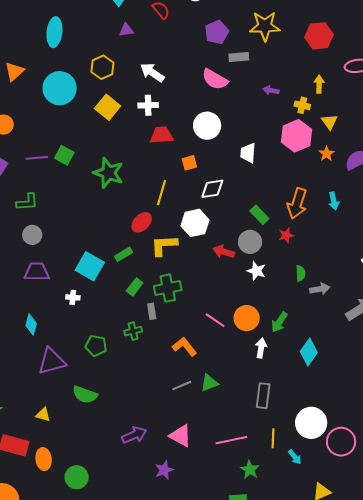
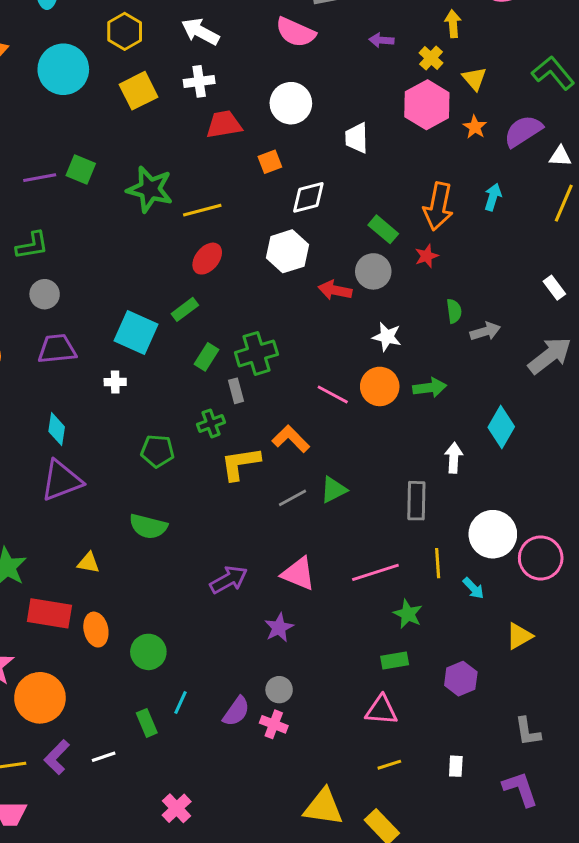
yellow cross: (302, 105) -> (431, 58), turned 35
yellow square: (108, 107) -> (138, 91), turned 30
yellow line: (161, 193) -> (202, 210), moved, turned 65
cyan arrow: (334, 201) -> (493, 197), turned -144
yellow L-shape: (164, 245) -> (240, 463), moved
white star: (256, 271) -> (387, 337), moved
green arrow: (279, 322) -> (430, 388), turned -125
white arrow: (261, 348) -> (454, 458), moved
cyan diamond: (309, 352) -> (501, 427), moved
purple triangle: (52, 361) -> (62, 481), moved

